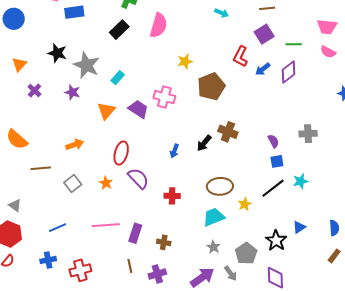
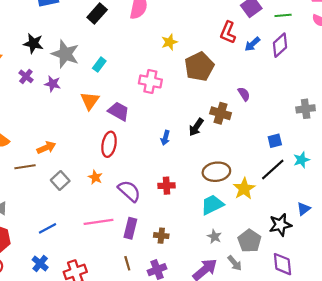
purple cross: (34, 91) -> (26, 76), moved
purple trapezoid: (138, 109) -> (119, 111), moved
purple semicircle: (273, 141) -> (244, 94), moved
orange arrow: (75, 145) -> (46, 148), moved
purple semicircle: (138, 178) -> (129, 191), moved
yellow star: (245, 204) -> (244, 189), size x1.5
black star: (276, 241) -> (280, 225), turned 30
blue cross: (48, 260) -> (40, 263), turned -35

